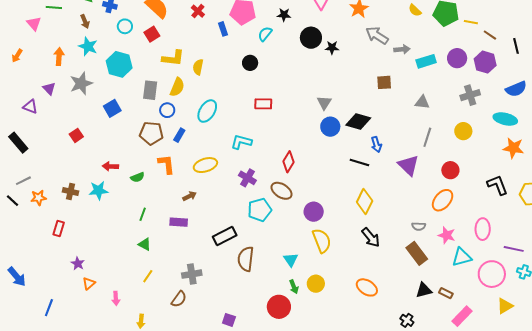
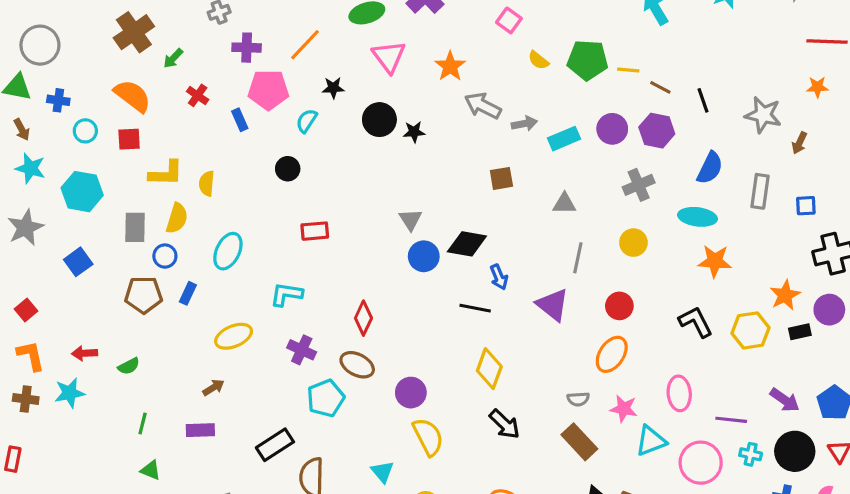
red square: (152, 34) -> (129, 139), turned 35
blue semicircle: (516, 89) -> (710, 168), turned -35
orange L-shape: (166, 164) -> (31, 356), moved

